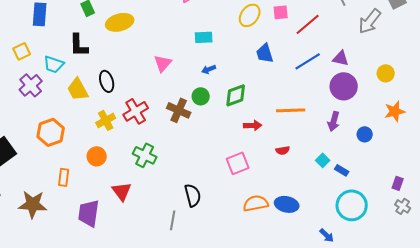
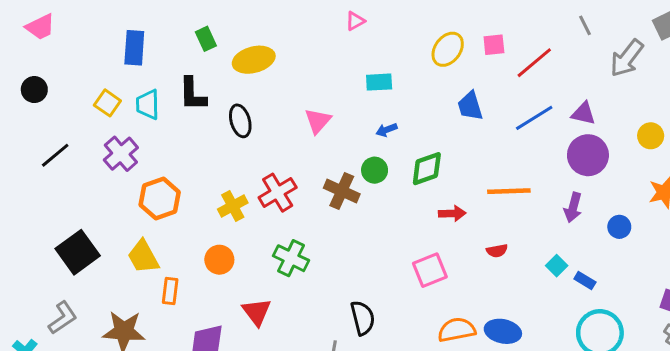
yellow square: (22, 51) -> (107, 103), turned -30
cyan trapezoid: (54, 64) -> (148, 104), moved, turned 70
black ellipse: (107, 81) -> (240, 121), moved
yellow trapezoid: (78, 89) -> (143, 257), moved
orange hexagon: (51, 132) -> (160, 198), moved

